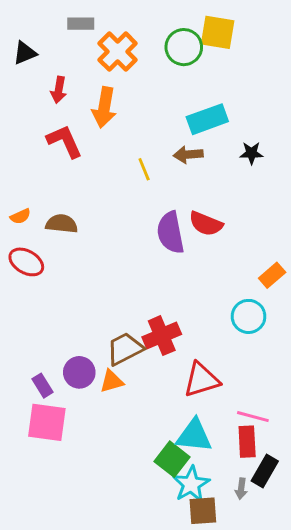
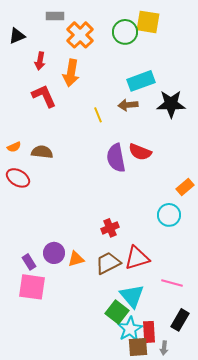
black star: (251, 153) -> (171, 104), size x1.8
red cross: (162, 336) -> (110, 228), size x0.7
brown trapezoid: (125, 349) -> (108, 263), moved
cyan triangle: (194, 436) -> (132, 296), turned 44
red rectangle: (247, 442) -> (149, 332), moved
gray arrow: (241, 489) -> (164, 348), moved

